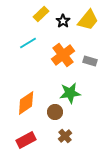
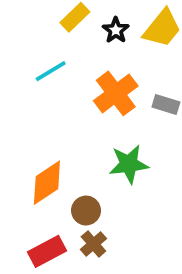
brown circle: (55, 112) -> (86, 211), moved
brown cross: (65, 136) -> (93, 244), moved

